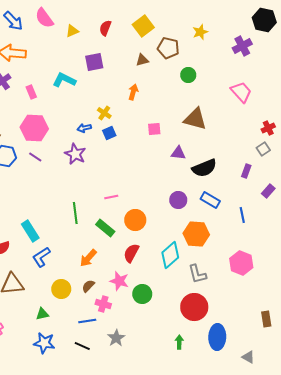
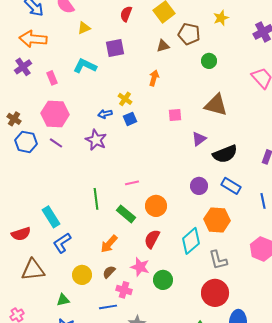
yellow triangle: (72, 31) -> (84, 28), moved
purple triangle: (178, 153) -> (199, 139), turned -42

